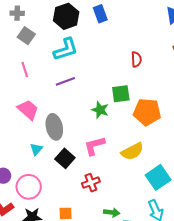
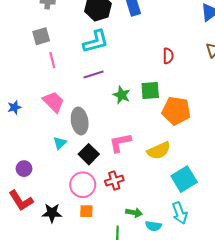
gray square: (26, 36) -> (41, 36), moved, turned 36
green star: (100, 110) -> (122, 95), moved
pink circle: (29, 187) -> (83, 185), moved

